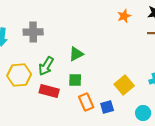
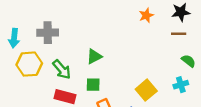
green arrow: (46, 66) -> (62, 69), turned -72
yellow hexagon: (19, 75) -> (29, 64), moved

